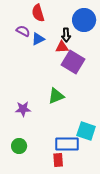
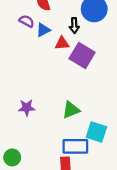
red triangle: (62, 47) -> (62, 43), moved
green triangle: (56, 96) -> (71, 110), moved
green circle: (19, 146) -> (12, 157), moved

